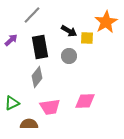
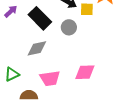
black rectangle: (40, 47) -> (40, 18), turned -35
gray diamond: (37, 77) -> (37, 48), turned 40

